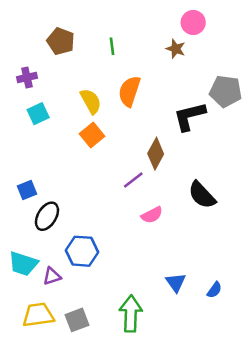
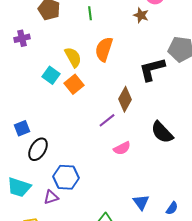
cyan square: (38, 114) -> (51, 75), moved, turned -30
purple triangle: (52, 276) -> (51, 197), moved

